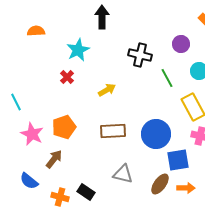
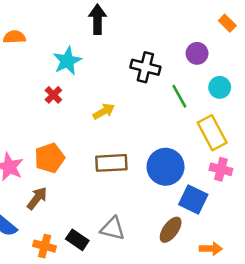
blue square: (178, 160) -> (193, 200), turned 35
gray triangle: (123, 174) -> (113, 228), moved
orange arrow: (186, 188) -> (211, 249), moved

